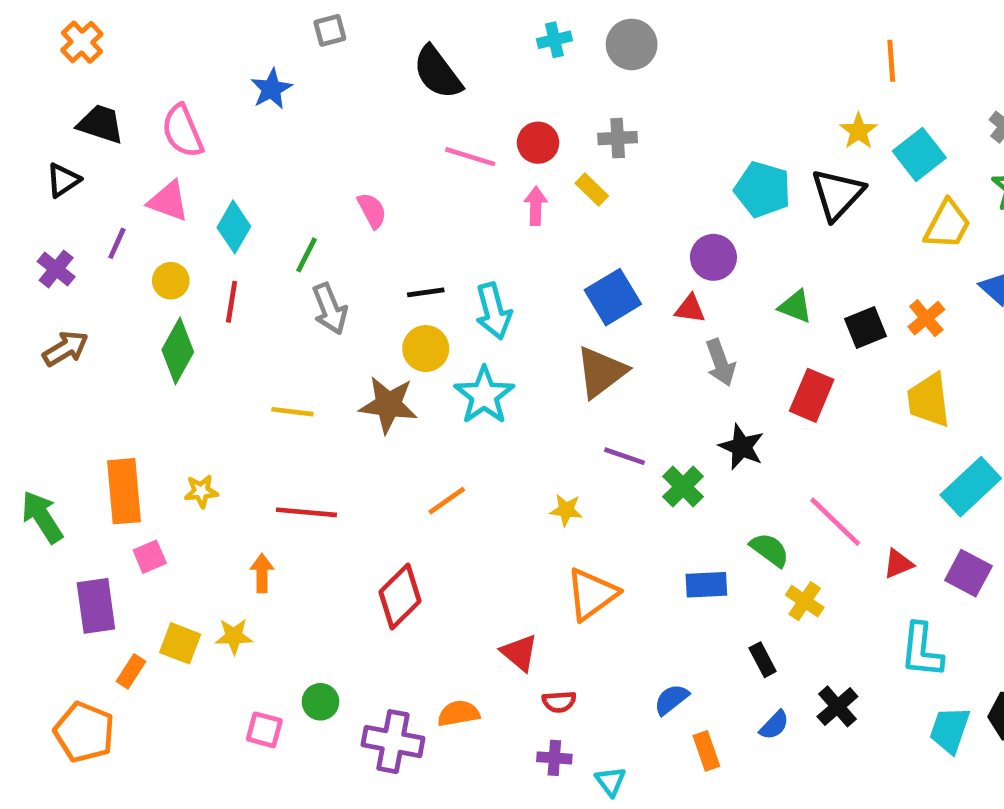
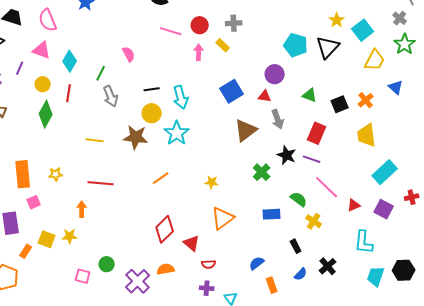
brown triangle: (601, 372) -> (246, 130), moved
purple line: (625, 456) -> (312, 159), moved
red diamond: (400, 597) -> (165, 229), moved
purple cross: (393, 742) -> (138, 281), turned 35

